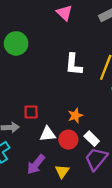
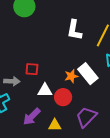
white rectangle: (92, 139) -> (88, 74), moved, size x1.5
yellow triangle: (62, 171) -> (55, 125), turned 48

